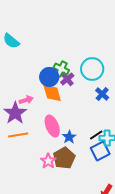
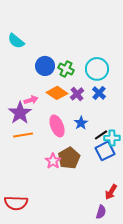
blue circle: (49, 77) -> (45, 66), moved
purple cross: (67, 79) -> (77, 94), moved
orange diamond: (52, 93) -> (57, 93), turned -40
blue cross: (102, 94) -> (99, 93), moved
blue star: (69, 137) -> (81, 123), moved

